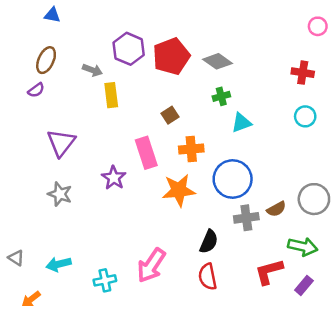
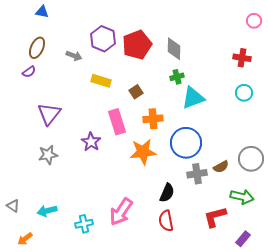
gray diamond: (218, 61) -> (174, 49), turned 55
yellow rectangle: (111, 95) -> (101, 81), moved, turned -66
cyan triangle: (241, 123) -> (193, 98), size x1.4
gray star: (60, 194) -> (48, 155), turned -30
purple rectangle: (304, 285) -> (243, 239), moved

